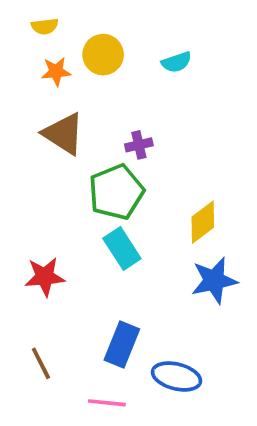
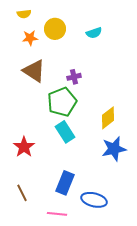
red star: (45, 277) -> (24, 147), turned -30

